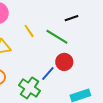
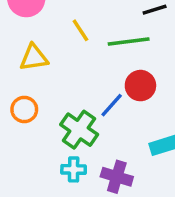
green line: (57, 37) -> (129, 41), turned -40

